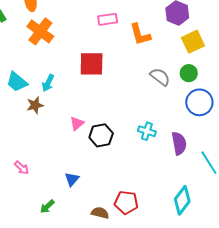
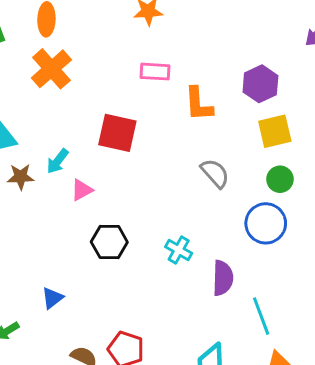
green circle: (189, 73) -> (280, 179), moved
cyan arrow: (48, 83) -> (58, 161), moved
pink triangle: (77, 124) -> (82, 190), moved

